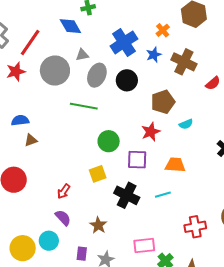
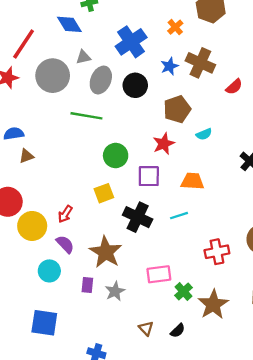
blue star: (154, 55) -> (170, 66), moved
brown star: (98, 225) -> (106, 252), size x1.6
yellow circle: (23, 248) -> (32, 226), moved

